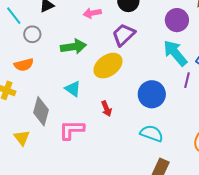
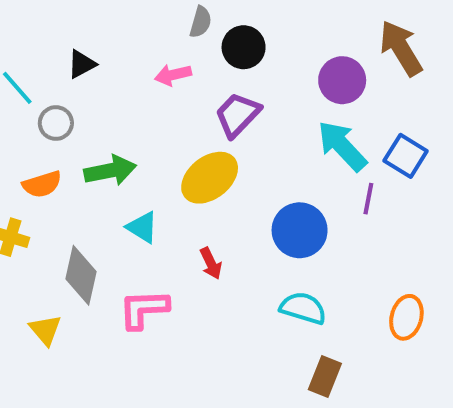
green arrow: (73, 47) -> (110, 171), moved

